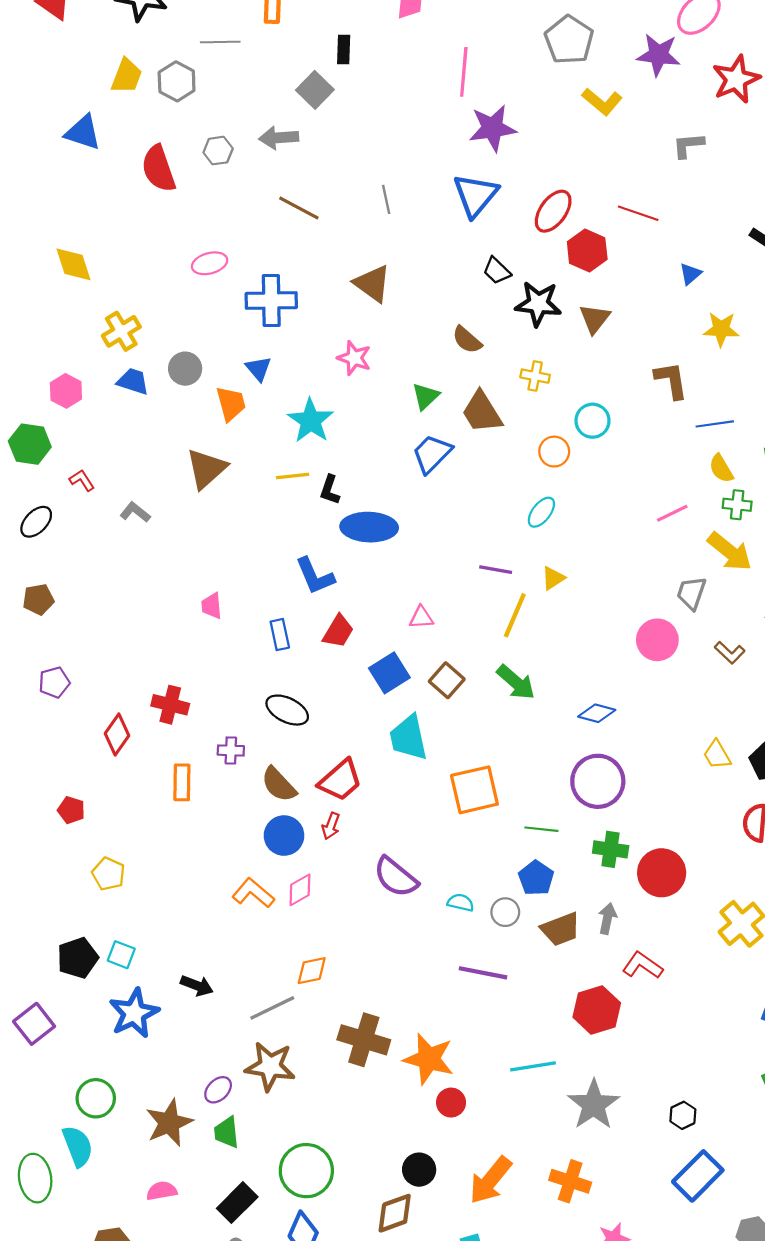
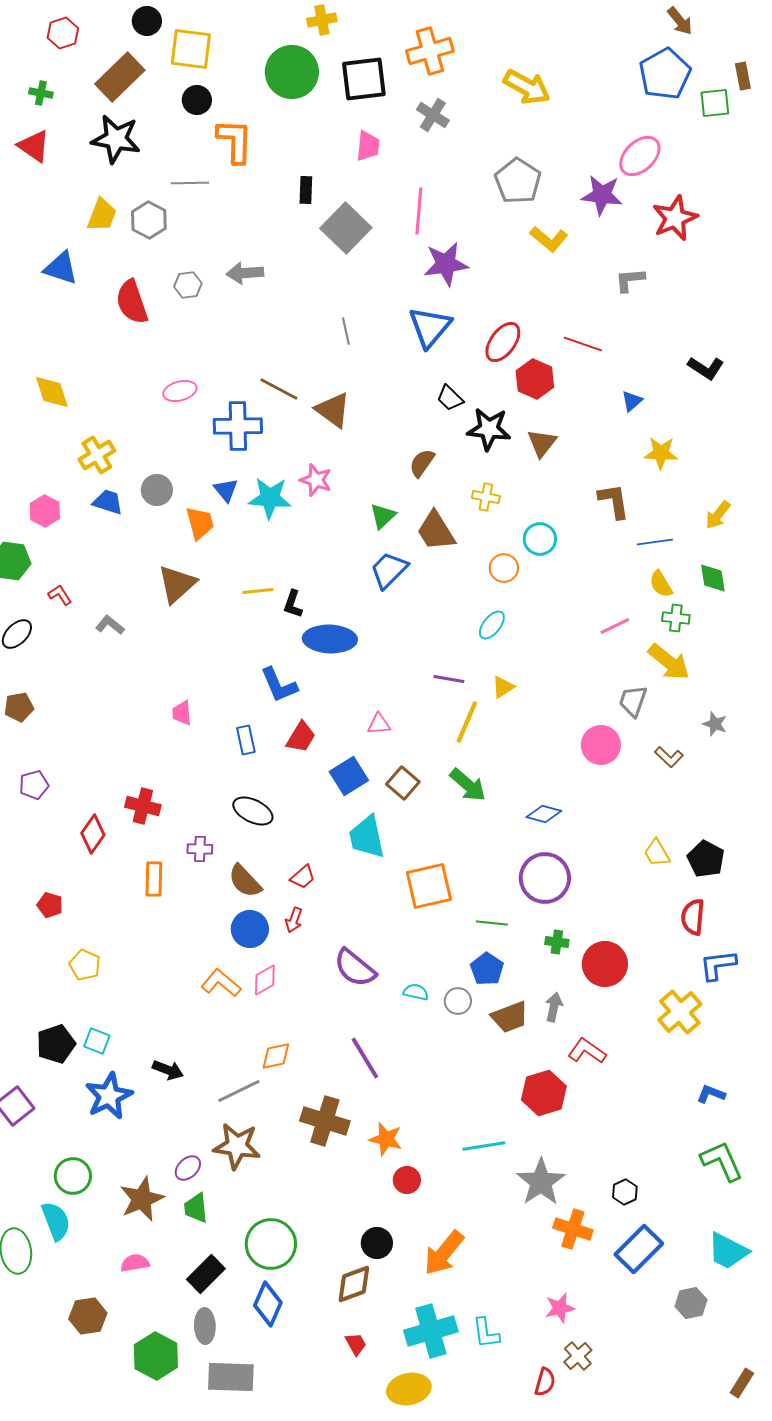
gray square: (315, 90) -> (346, 228), moved, size x1.4
brown line: (299, 208) -> (279, 389), moved
brown semicircle: (467, 340) -> (422, 463), turned 84
cyan star: (311, 421) -> (270, 498), moved, turned -30
red trapezoid: (340, 780) -> (303, 877), size x0.6
green cross: (611, 849) -> (557, 942), size x0.7
purple line: (483, 973) -> (365, 1058), moved, turned 48
orange star: (429, 1059) -> (386, 1139), size x0.7
orange cross: (570, 1181) -> (573, 1229), moved

